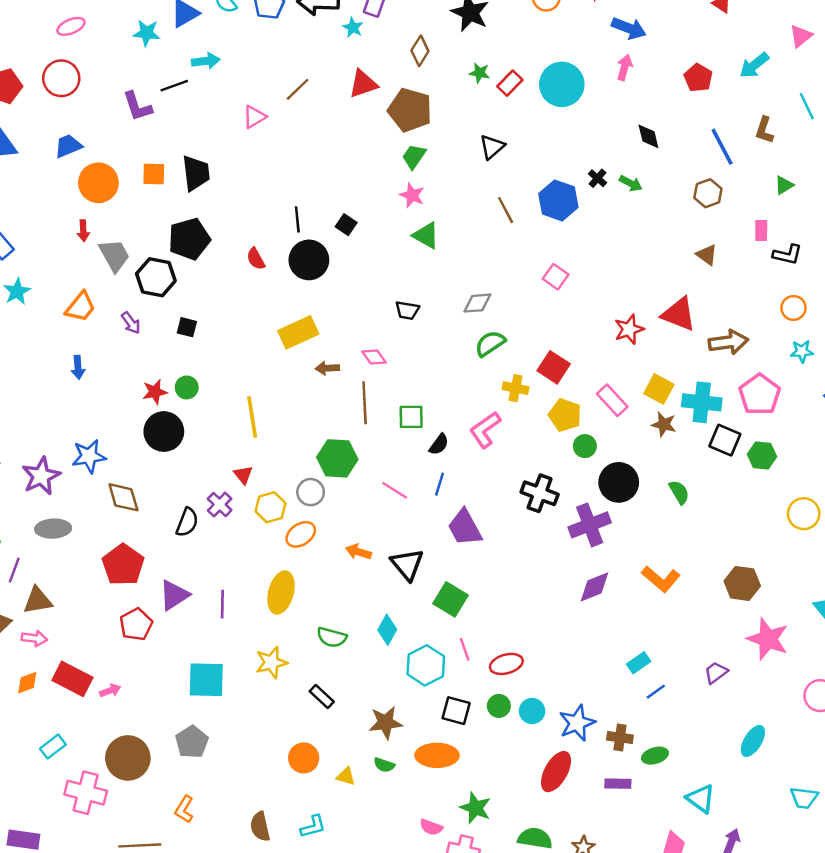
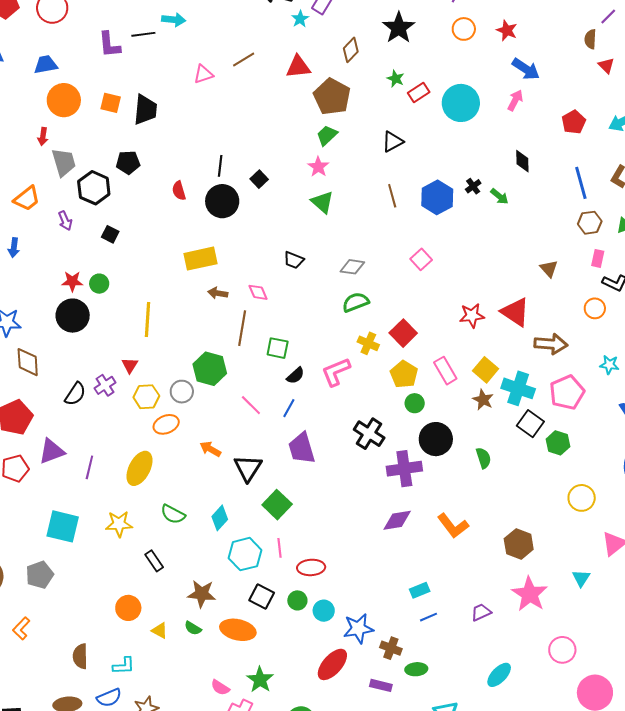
brown hexagon: (708, 193) -> (590, 223), moved
black pentagon: (189, 239) -> (128, 162), size x0.7
orange circle: (794, 308) -> (595, 308), moved

